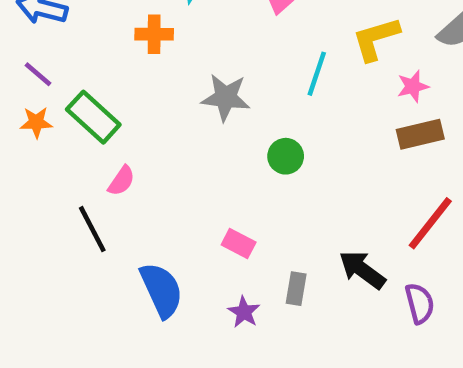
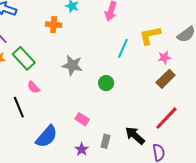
gray star: (226, 97) -> (72, 65), moved
brown rectangle: (420, 134) -> (166, 79), turned -36
pink semicircle: (121, 181) -> (34, 87), turned 96
blue semicircle: (161, 290) -> (47, 136), turned 60

